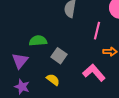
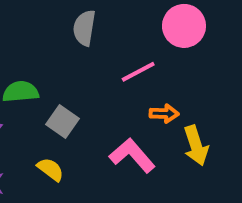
pink line: (97, 31) -> (138, 72), turned 48

